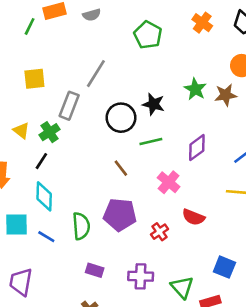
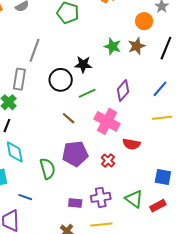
pink cross: (169, 182) -> (107, 121), size x1.4
blue line: (46, 237) -> (25, 197), moved
purple rectangle: (95, 270) -> (75, 203), moved

